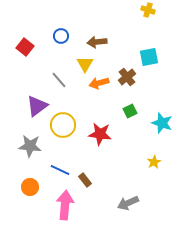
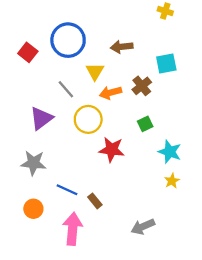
blue circle: (61, 36) -> (68, 40), size x2.0
brown arrow: (97, 42) -> (122, 47), moved
cyan star: (162, 123) -> (170, 152), moved
yellow circle: (63, 125) -> (88, 119), moved

